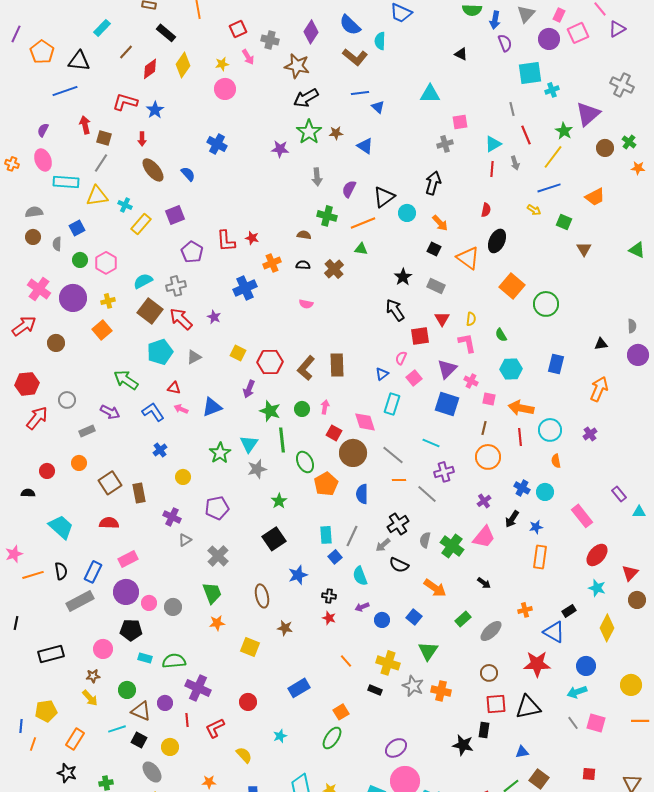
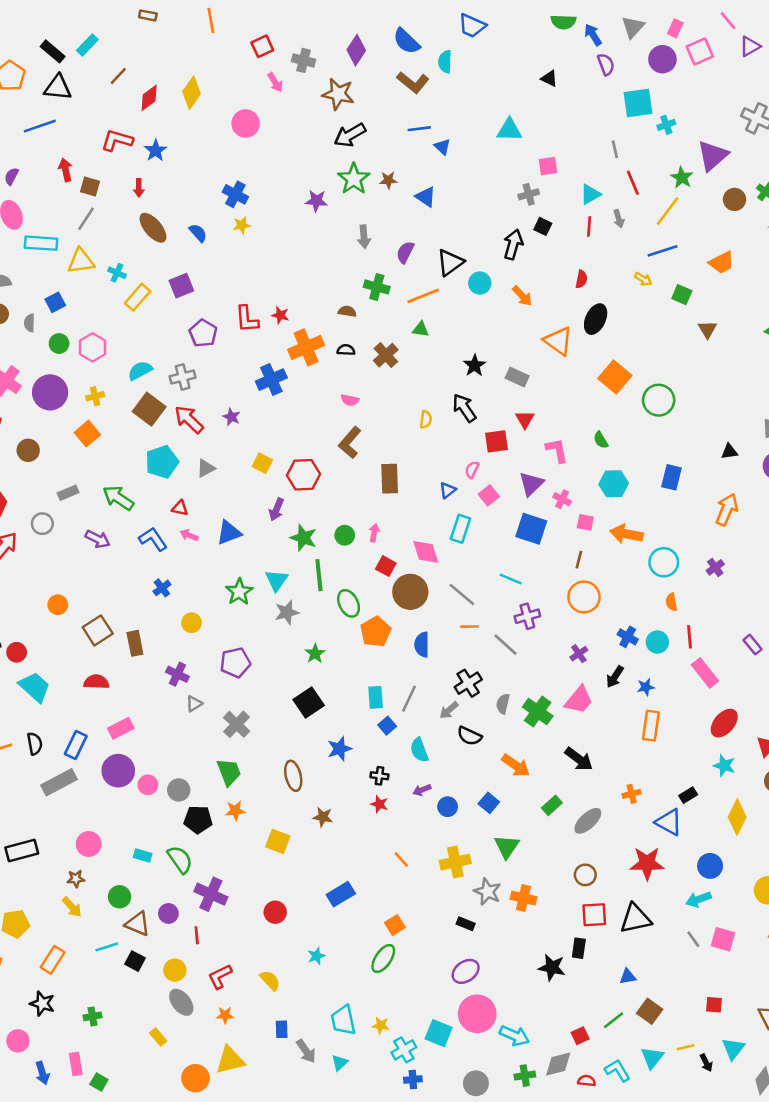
blue arrow: (495, 20) -> (593, 35), turned 138
black rectangle: (166, 33) -> (53, 51), moved
yellow star: (222, 64) -> (242, 225), moved
black square: (434, 249) -> (543, 226), moved
orange cross: (272, 263) -> (306, 347), size x1.5
yellow semicircle: (471, 319) -> (426, 419), moved
brown L-shape: (306, 368) -> (350, 443), moved
gray rectangle: (87, 431) -> (68, 493), moved
red line: (520, 437) -> (689, 637), moved
red circle: (47, 471) -> (17, 652), moved
black arrow: (484, 583) -> (579, 759), size x1.6
black pentagon: (131, 630) -> (198, 820), moved
green semicircle: (174, 661) -> (180, 859), turned 60
yellow cross: (388, 663) -> (455, 862), turned -30
black rectangle: (375, 690) -> (466, 924), moved
red L-shape: (215, 728) -> (220, 977), moved
gray ellipse: (152, 772) -> (181, 1002), moved

